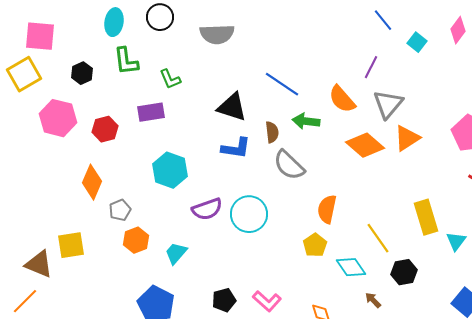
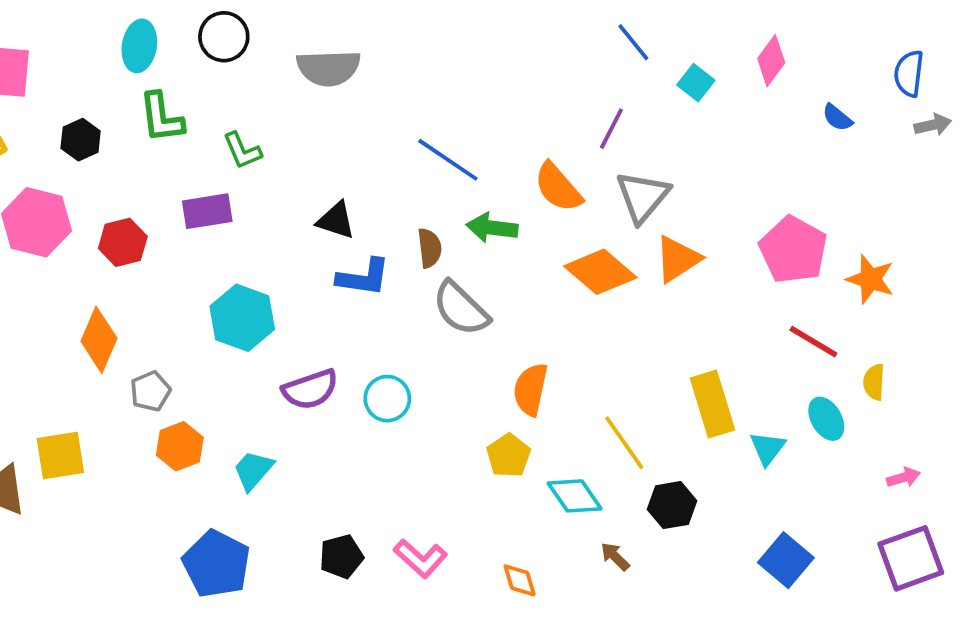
black triangle: (232, 107) -> (336, 220), moved, size x0.7
cyan circle: (249, 214) -> (387, 399), size x0.7

